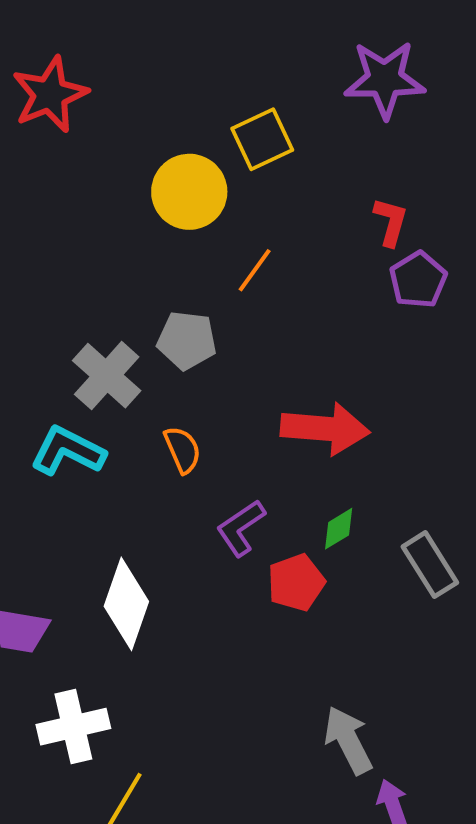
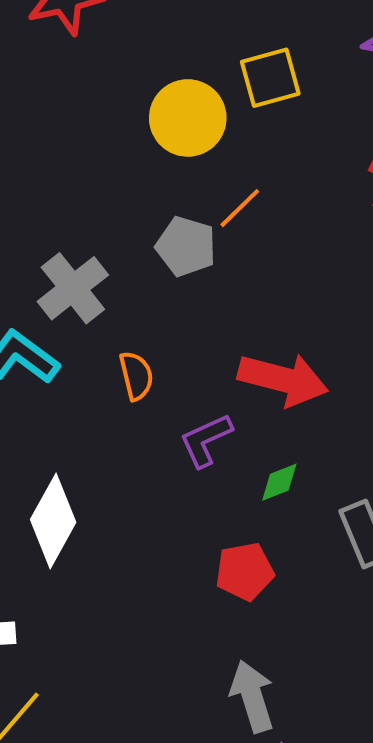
gray pentagon: (187, 340) -> (186, 246), moved
purple L-shape: (241, 528) -> (206, 440), moved
red pentagon: (296, 582) -> (245, 571), moved

